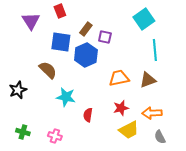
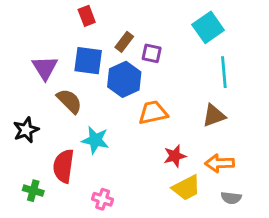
purple triangle: (31, 21) -> (45, 68), moved
orange trapezoid: (119, 78) -> (153, 113), moved
red semicircle: (88, 115) -> (64, 166), moved, size x1.6
pink cross: (55, 136) -> (103, 199), moved
gray semicircle: (160, 137) -> (231, 198), turned -56

